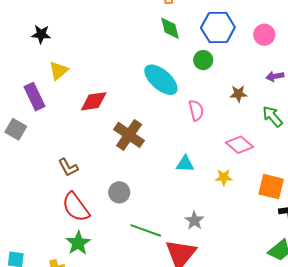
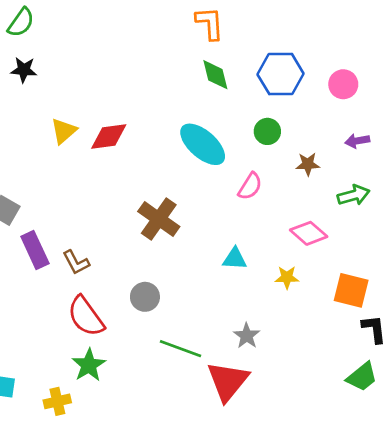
black star: (41, 34) -> (24, 70), moved
green circle: (203, 60) -> (267, 131), moved
purple rectangle: (34, 97) -> (35, 250), moved
red diamond: (94, 101) -> (109, 136), moved
pink semicircle: (196, 110) -> (250, 186), turned 45
green arrow: (272, 116) -> (354, 195), turned 115

